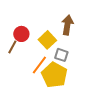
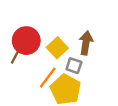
brown arrow: (67, 25) -> (86, 43), moved
red circle: (21, 34) -> (26, 41), size x1.5

